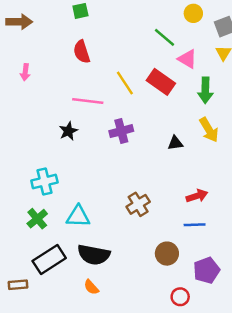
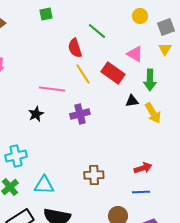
green line: (165, 37) -> (97, 31), moved
red semicircle: (82, 52) -> (75, 48), moved
black triangle: (175, 143) -> (132, 101), moved
brown cross: (138, 204) -> (94, 175), turned 30

